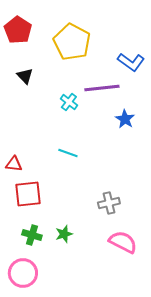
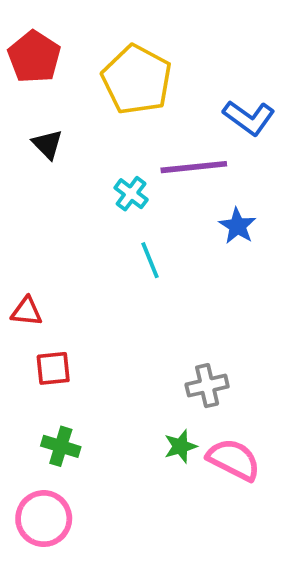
cyan line: (68, 153) -> (150, 260), moved, turned 48
red square: (28, 194) -> (53, 368), size x0.7
green star: (64, 234) -> (180, 446), moved

